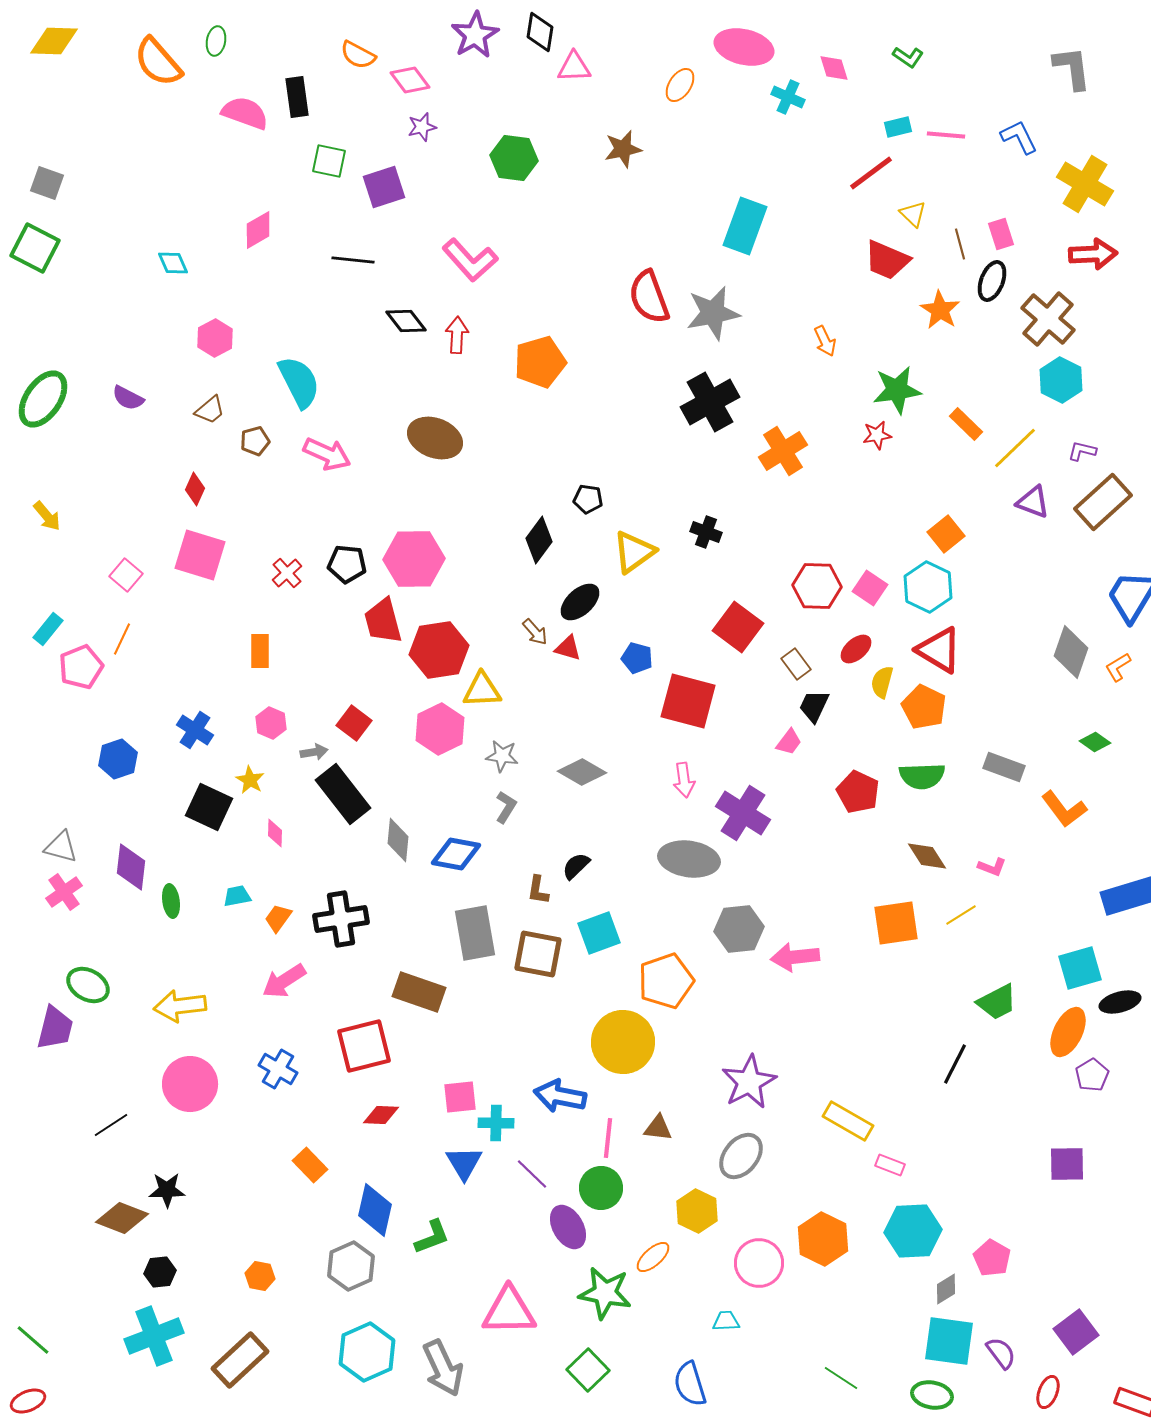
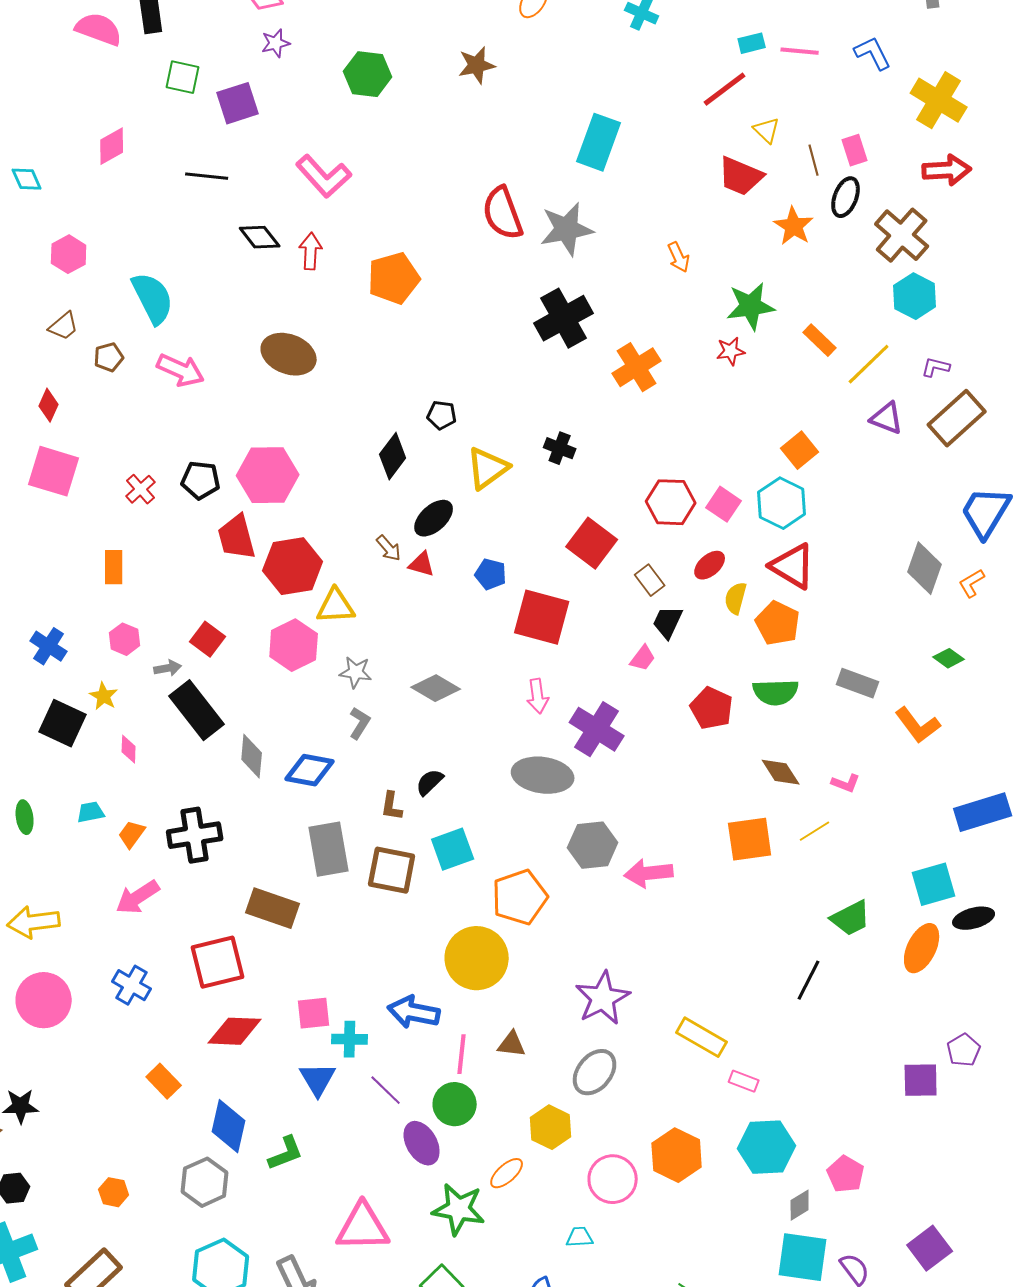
purple pentagon: (1092, 1075) -> (964, 1050), moved
red diamond: (381, 1115) -> (235, 1031), size x1.5

